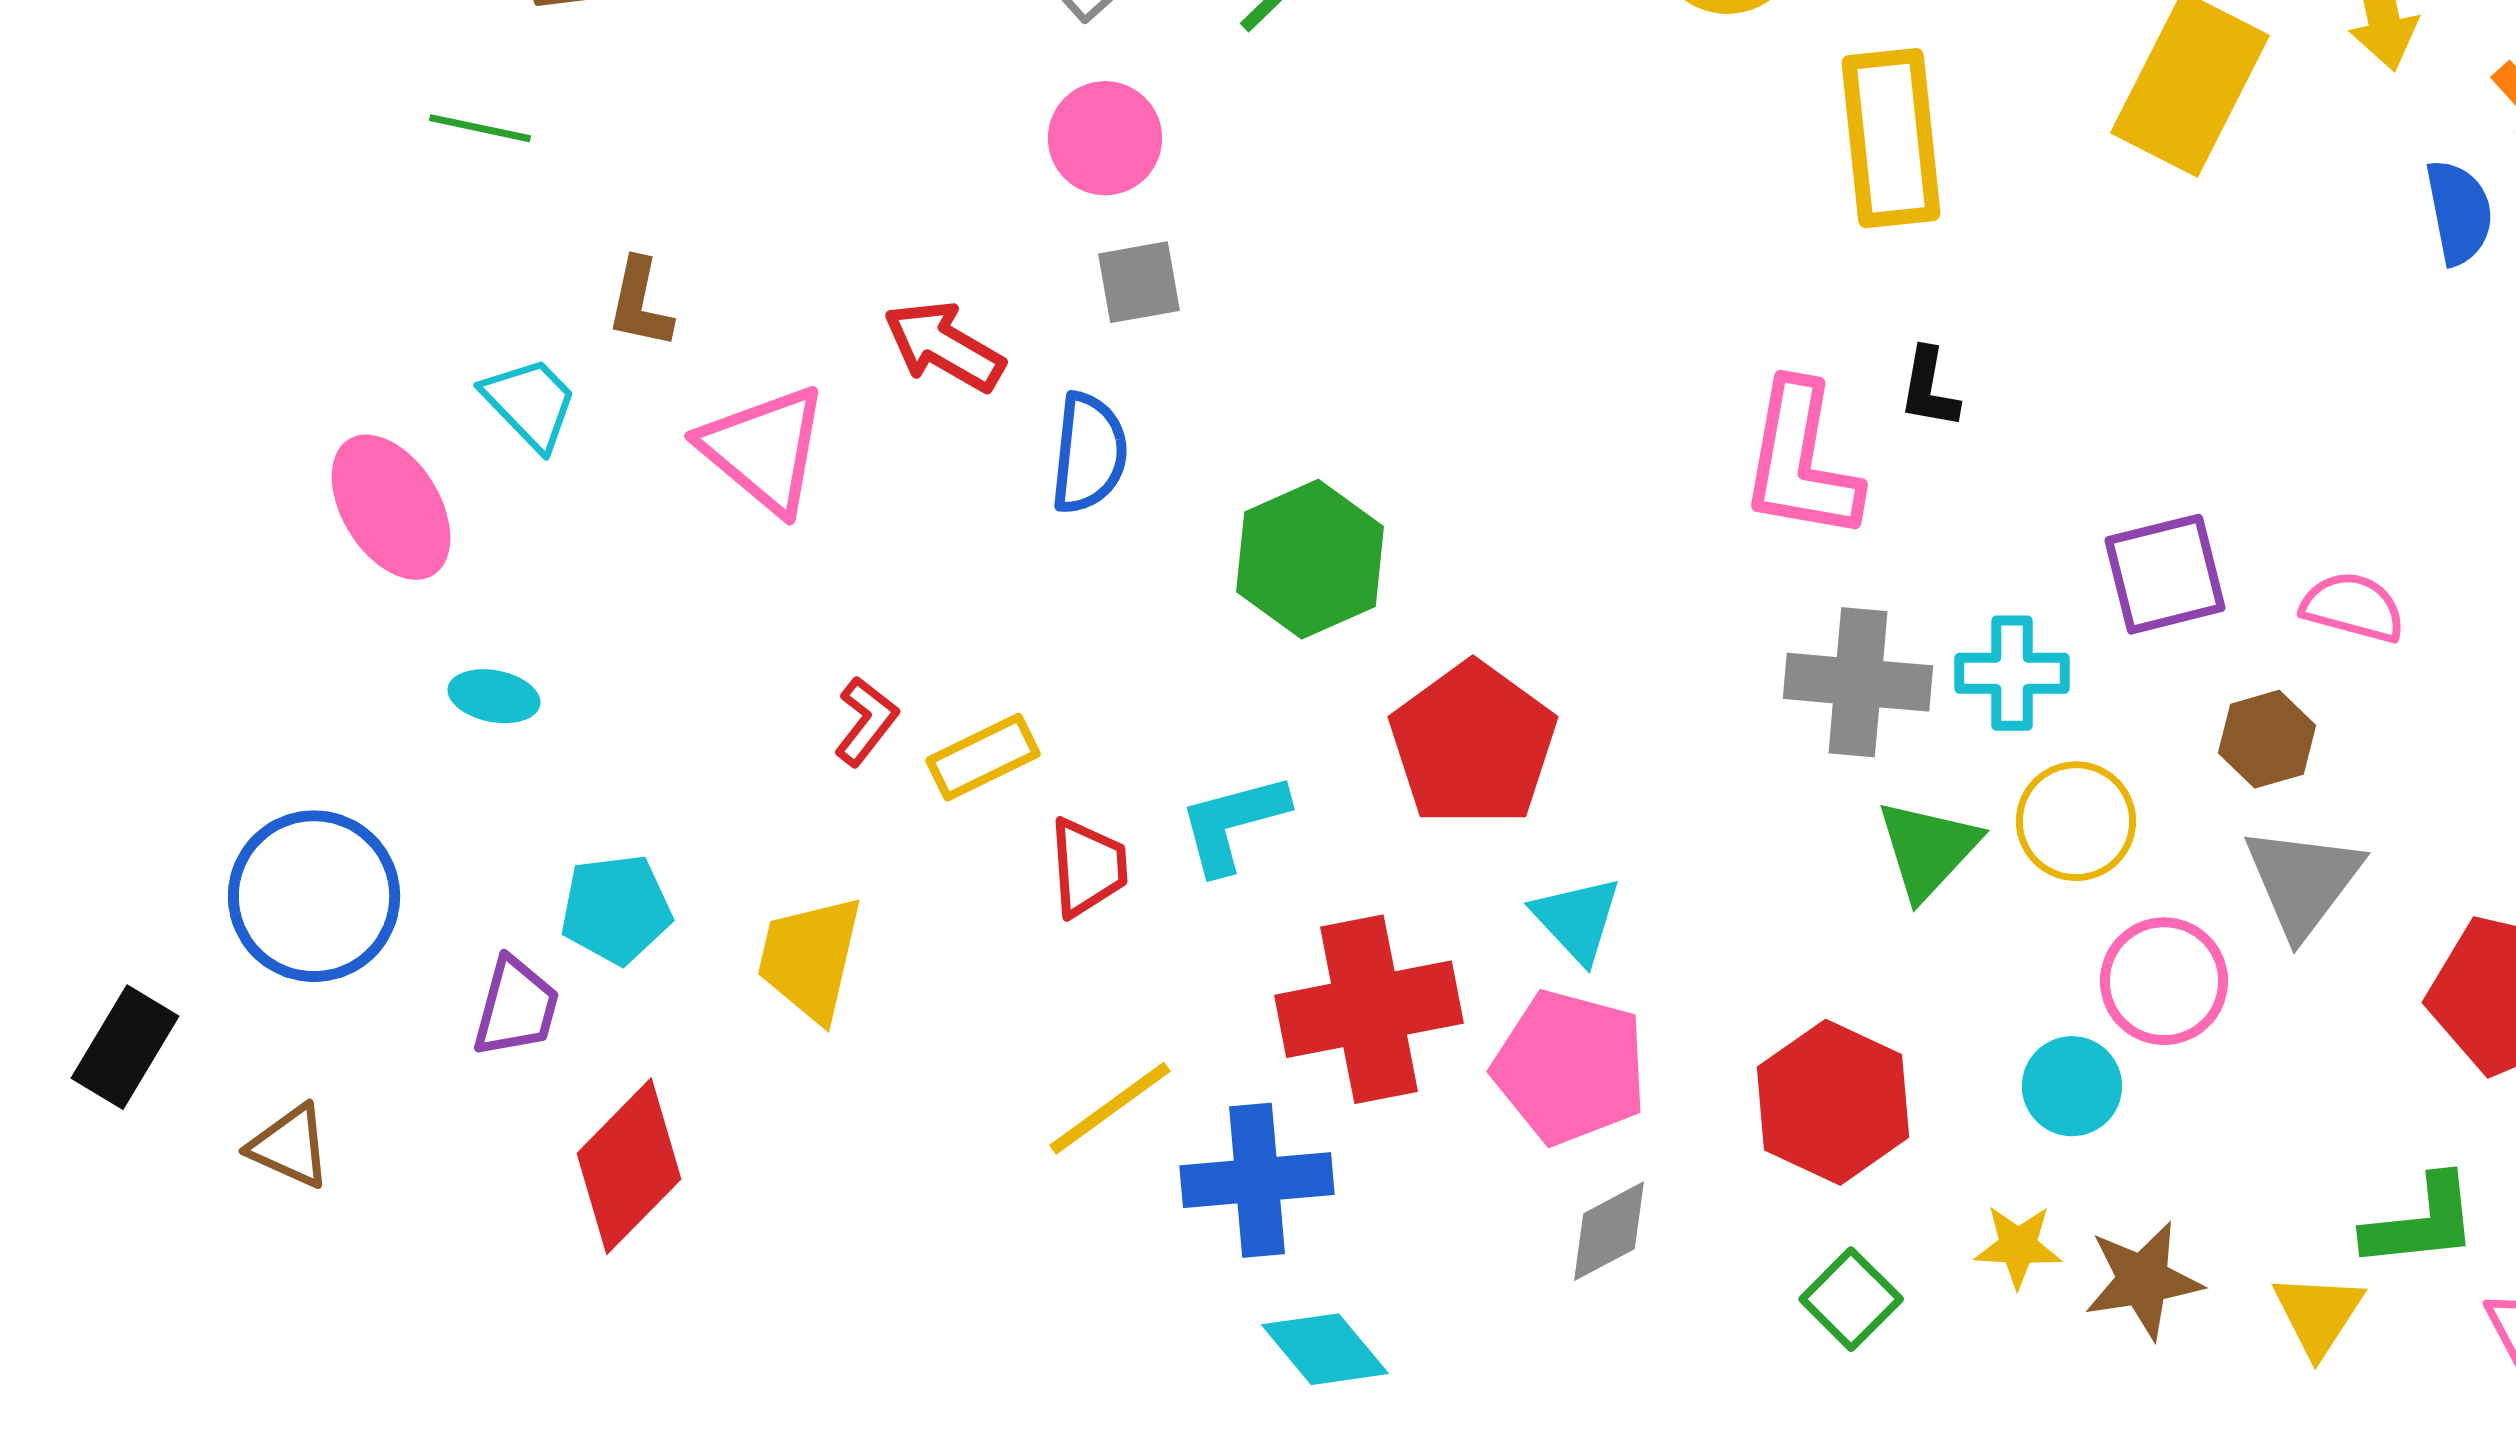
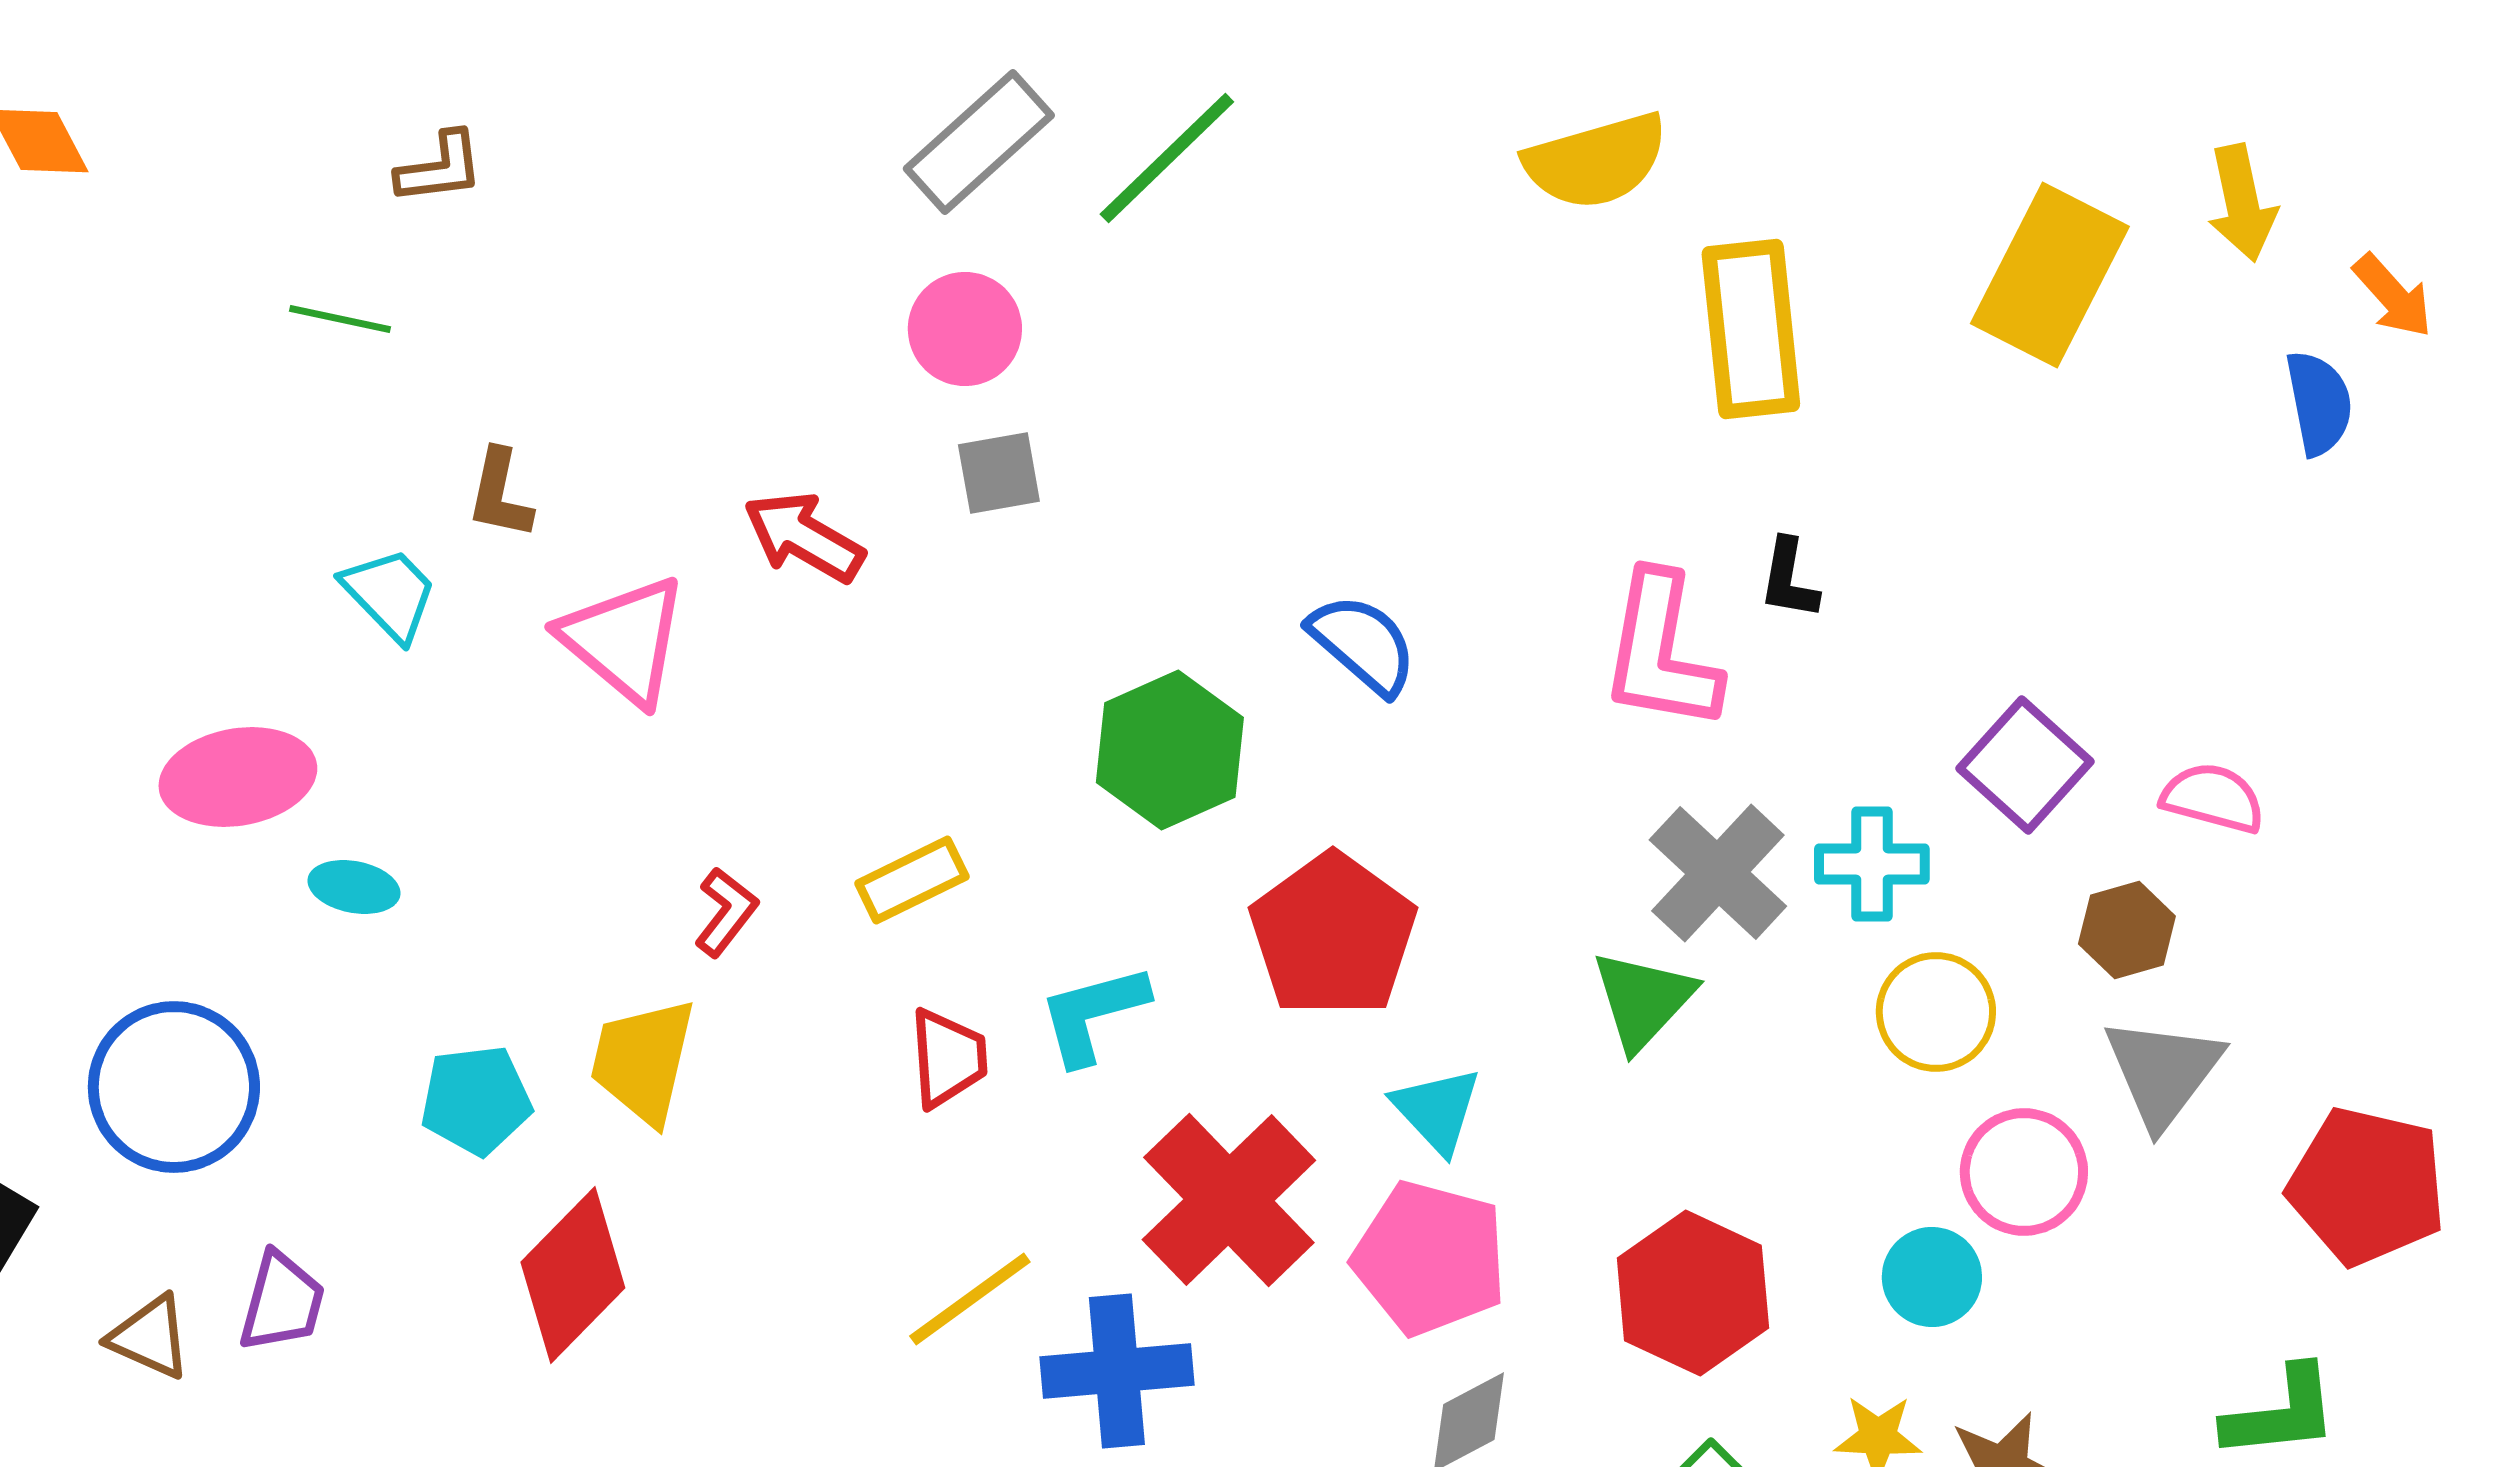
blue semicircle: (1089, 453) -> (1363, 644), moved, turned -55
pink ellipse: (391, 507) -> (238, 777), moved, turned -68
purple square: (2165, 574) -> (2025, 765), turned -34
gray cross: (1858, 682) -> (1718, 873), turned 38
yellow rectangle: (983, 757) -> (912, 880), moved
green triangle: (1928, 849) -> (1643, 1000), moved
yellow trapezoid: (810, 958) -> (643, 1061), moved
purple trapezoid: (516, 1007) -> (282, 1302), moved
red cross: (1369, 1009) -> (1229, 1200), turned -33
red diamond: (629, 1166) -> (573, 1275), moved

